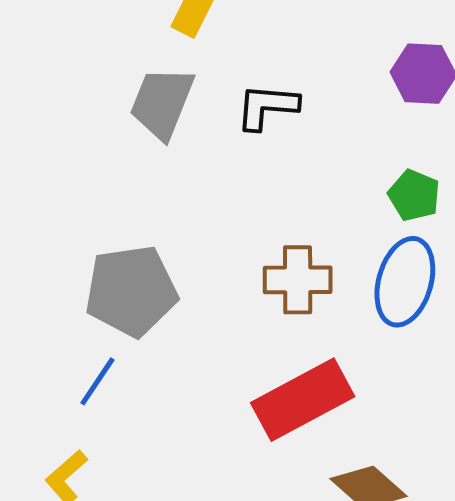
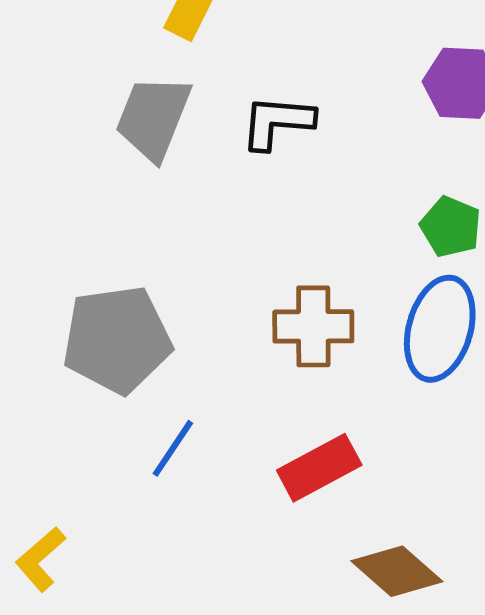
blue line: (97, 381) -> (173, 448), moved
red rectangle: (303, 400) -> (319, 468), size x0.7

